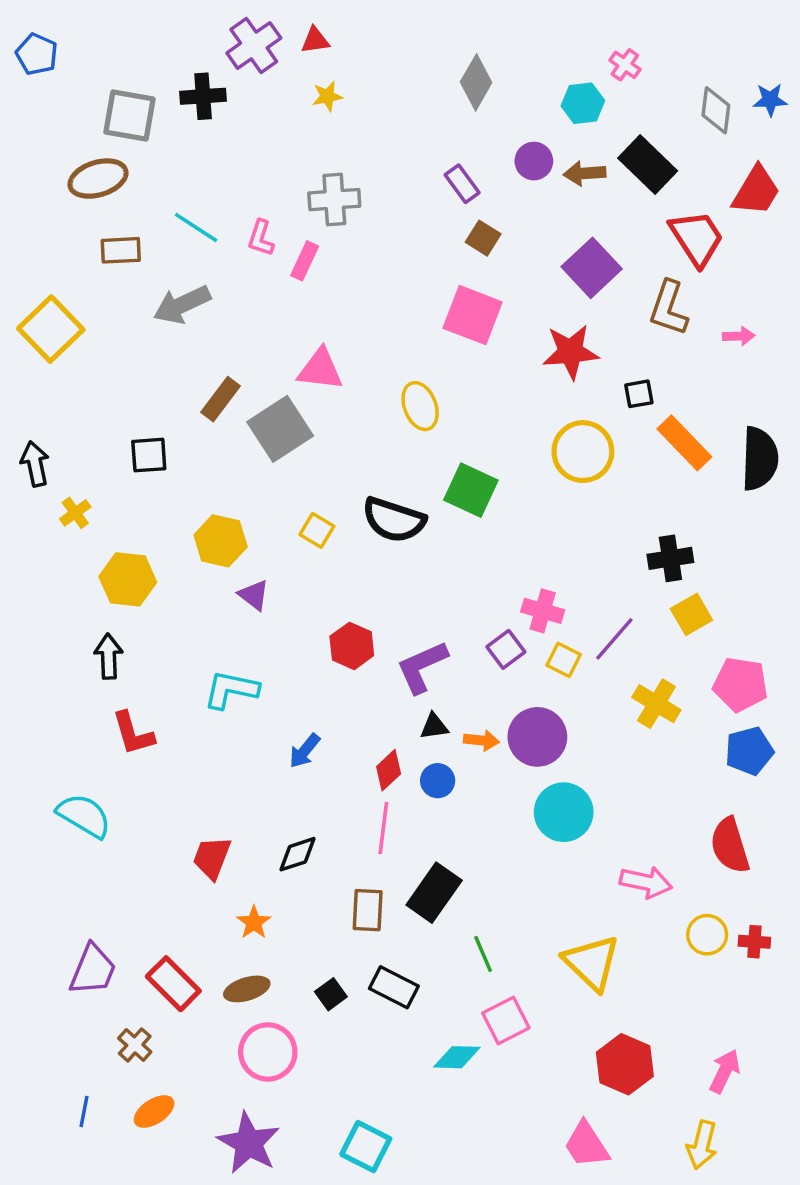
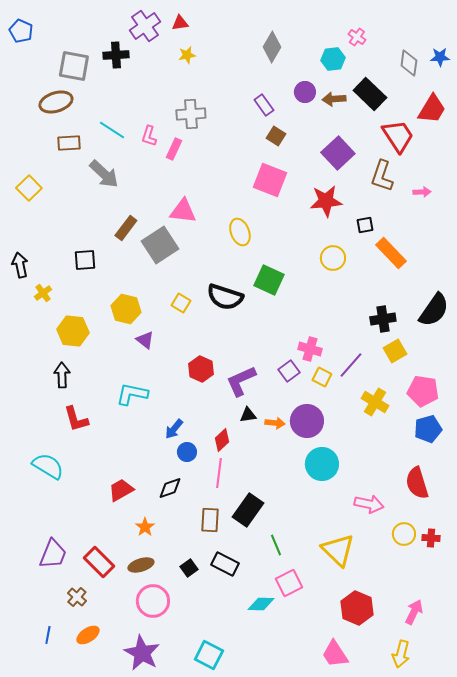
gray arrow: (182, 305) -> (104, 174), turned -112
yellow square: (51, 329) -> (29, 188), size x0.7
yellow circle: (583, 452) -> (333, 258), size x0.7
black semicircle: (760, 459) -> (434, 310), moved, turned 33
blue circle: (438, 781) -> (187, 452), moved
red trapezoid: (212, 858) -> (121, 490), turned 40

